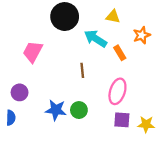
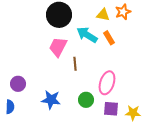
orange star: (142, 35) -> (123, 12), moved
pink trapezoid: (33, 52) -> (58, 47), moved
orange rectangle: (120, 53) -> (109, 38), moved
green circle: (79, 110) -> (86, 100), moved

